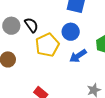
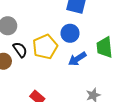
black semicircle: (31, 25) -> (20, 50), moved

